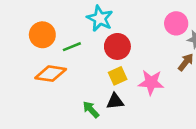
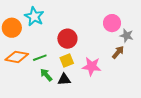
cyan star: (100, 18) -> (34, 16), moved
green line: (72, 47) -> (40, 58), moved
green arrow: (91, 110) -> (46, 75), moved

